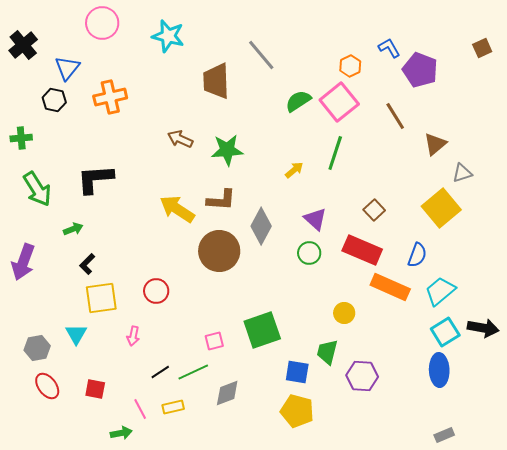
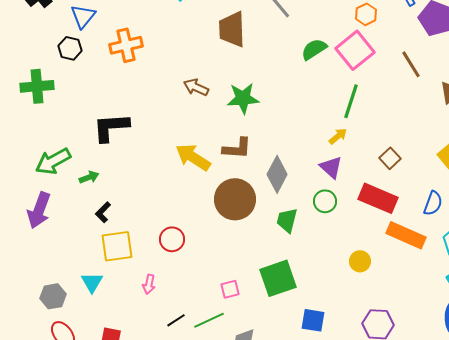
green cross: (21, 138) -> (37, 86), size x1.5
yellow arrow: (294, 170) -> (338, 136), moved
green arrow: (37, 189) -> (53, 161), moved, turned 93
green trapezoid: (327, 352) -> (287, 220), moved

